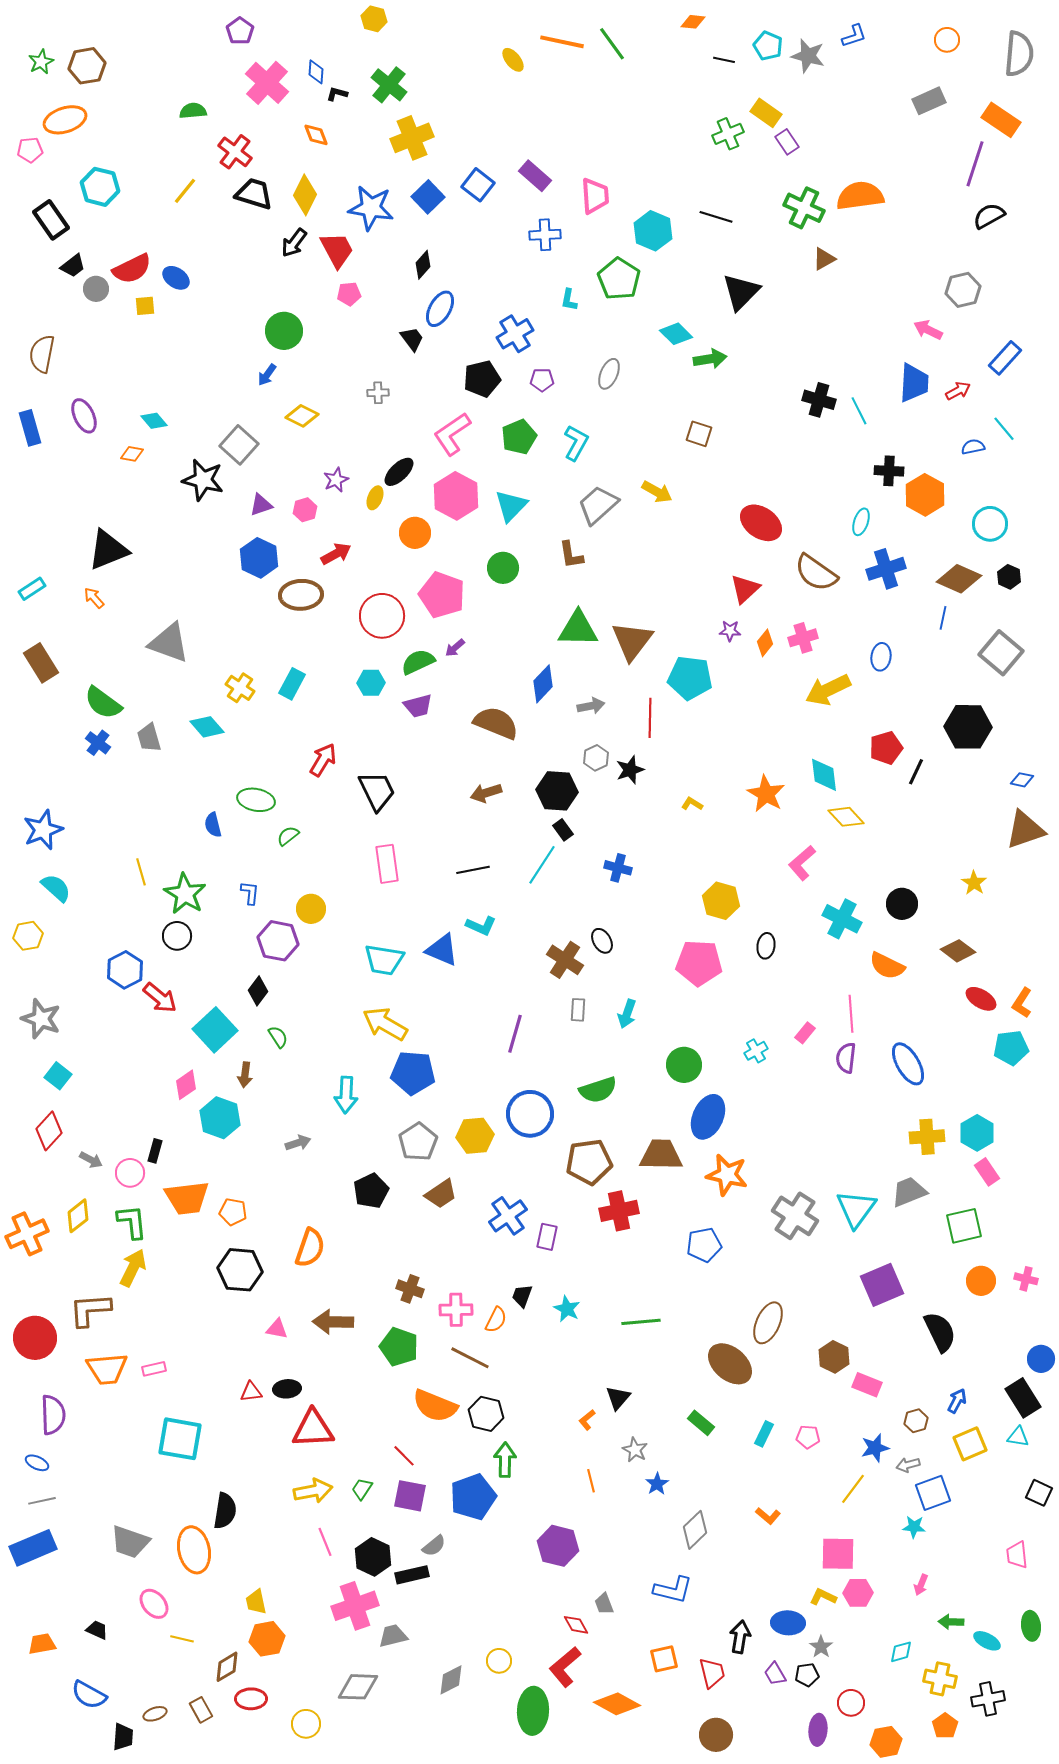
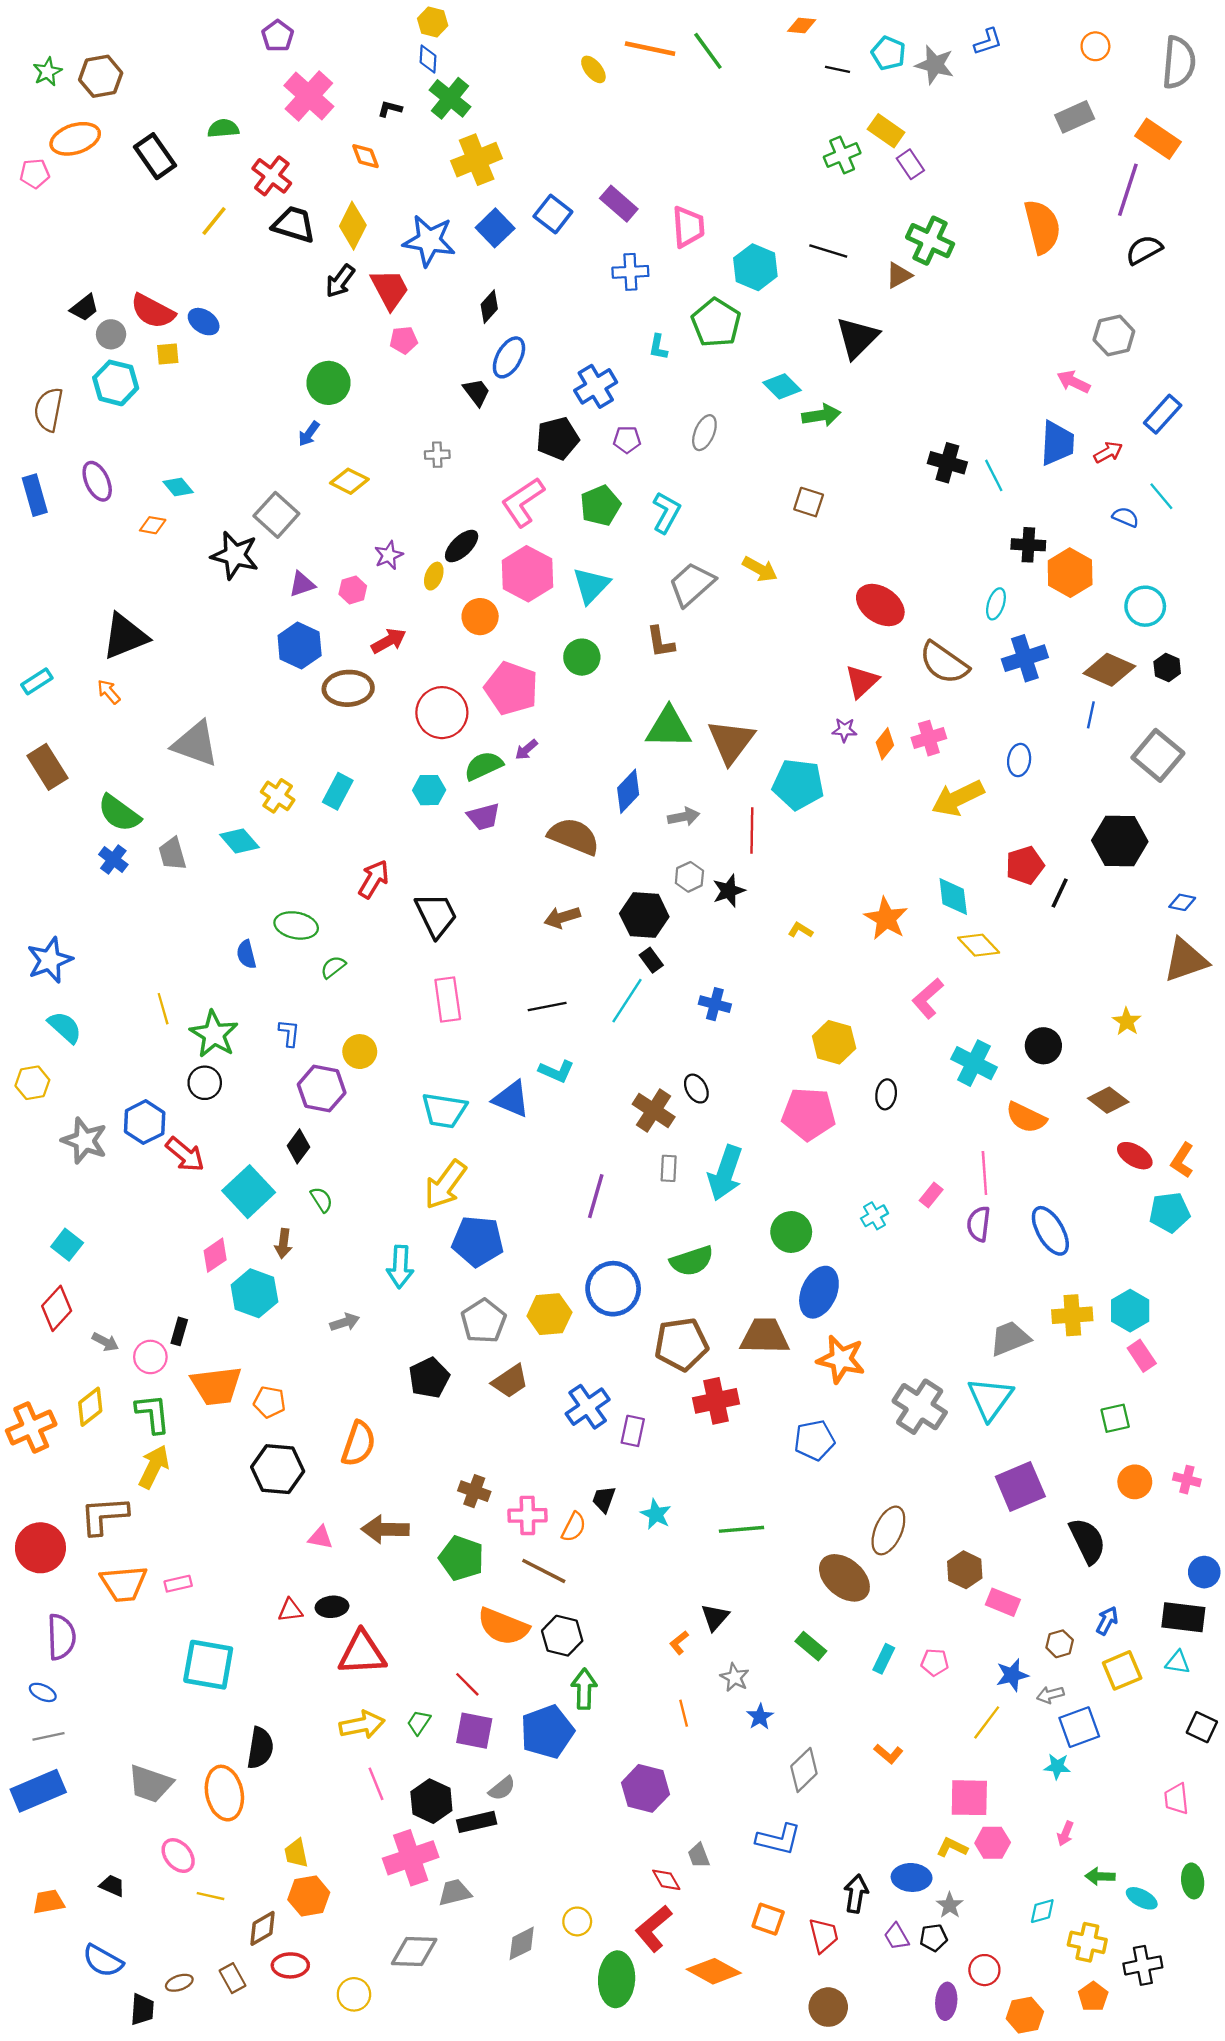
blue diamond: (316, 72) -> (428, 59), moved
cyan hexagon: (100, 187) -> (116, 383), moved
orange semicircle: (860, 196) -> (1042, 227), moved, turned 84
black rectangle: (51, 220) -> (155, 156), moved
brown triangle: (824, 259) -> (899, 275), moved
red semicircle: (132, 269) -> (153, 311), turned 54
blue semicircle: (973, 447) -> (1126, 517), turned 35
cyan arrow: (627, 1014) -> (725, 1173), size x1.6
gray star: (41, 1019) -> (84, 1141), moved
yellow arrow: (385, 1024) -> (445, 1185), turned -84
gray trapezoid: (909, 1192) -> (1010, 1338), moved
green square: (964, 1226) -> (1115, 1418), size x0.7
black rectangle: (1023, 1398) -> (1183, 1617), turned -51
orange square: (664, 1659) -> (768, 1919), turned 32

